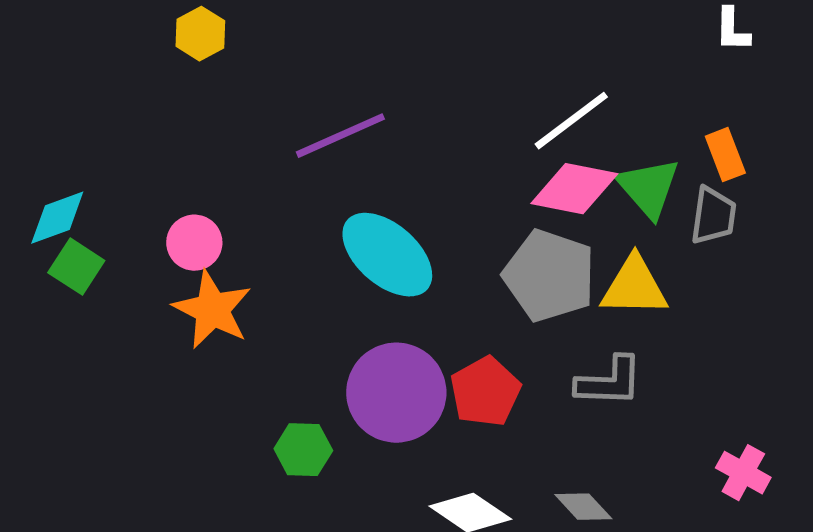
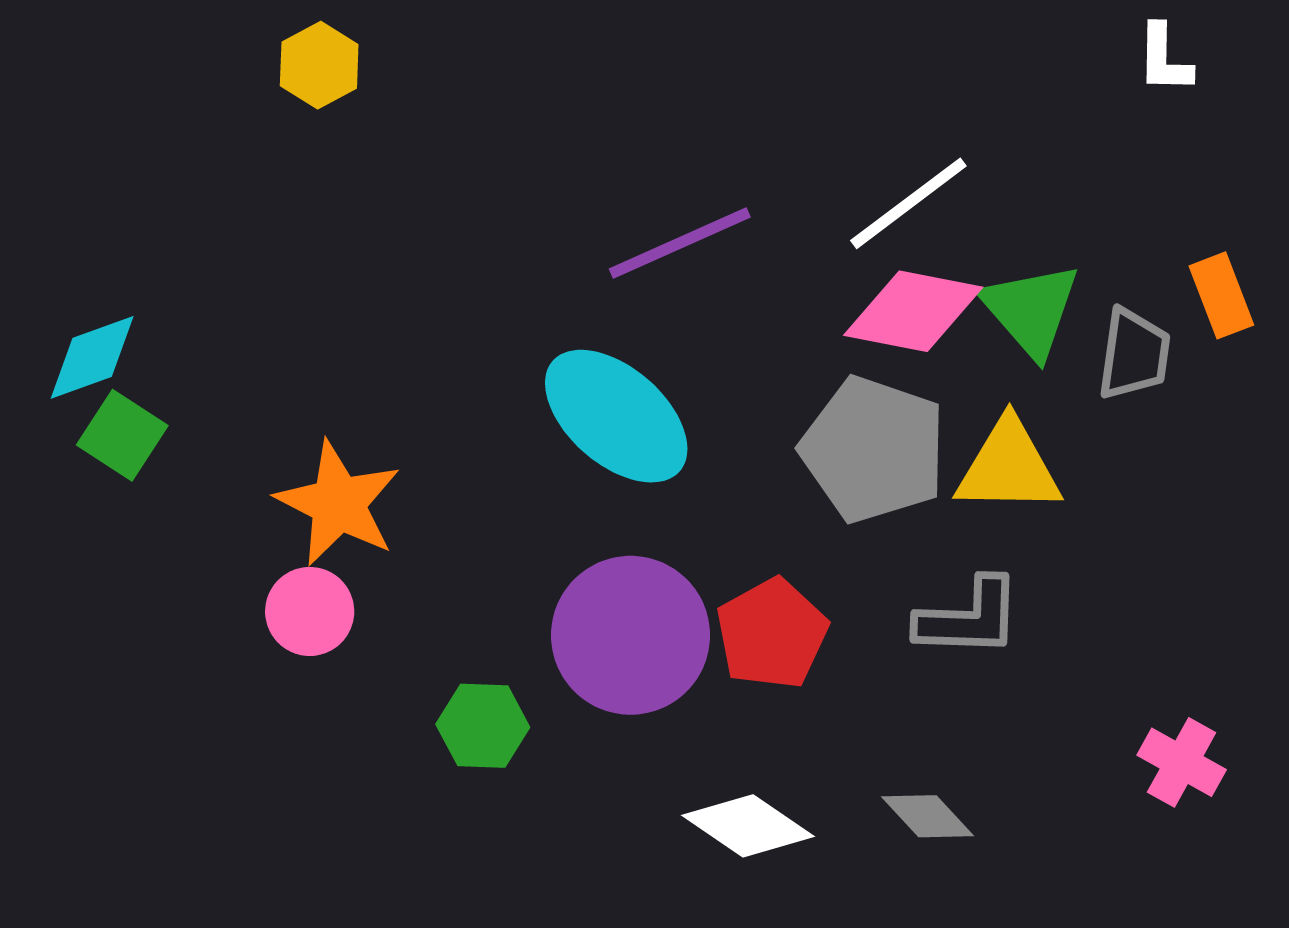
purple line: (340, 136) -> (680, 243), moved
orange rectangle: (725, 155) -> (1221, 295), moved
pink circle: (194, 243) -> (310, 611), moved

